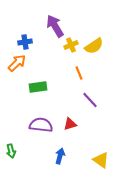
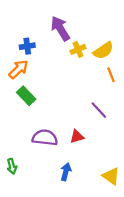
orange line: (79, 73) -> (111, 75), moved
green rectangle: (38, 87) -> (26, 96), moved, turned 54

